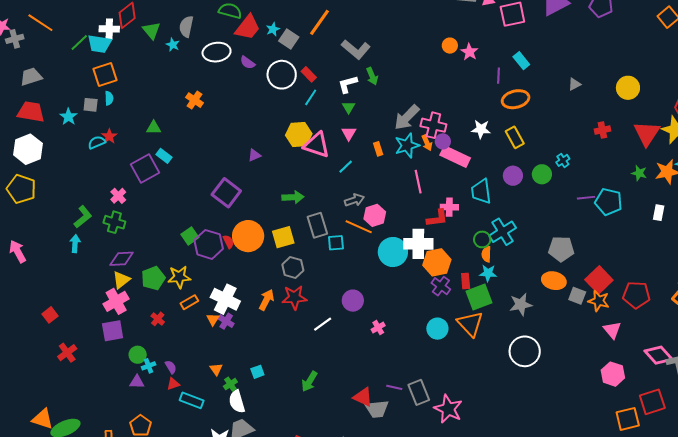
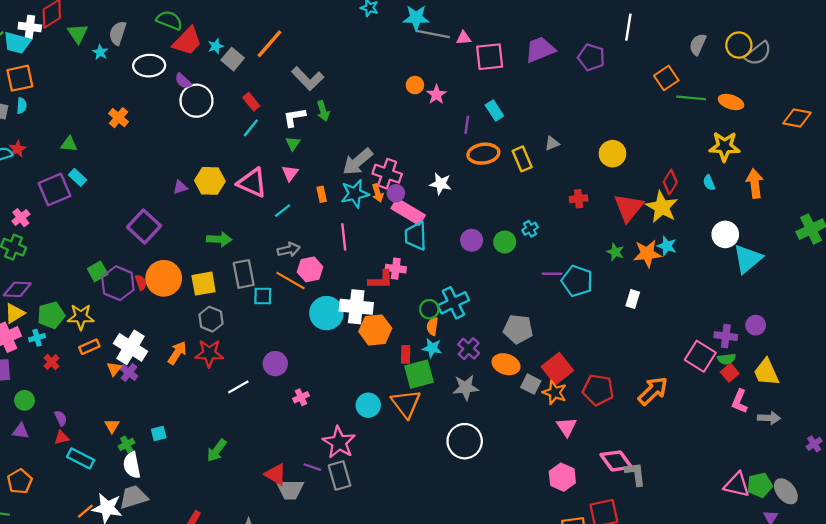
white circle: (282, 75) -> (196, 101), moved
yellow hexagon: (299, 134) -> (210, 181), moved
yellow rectangle: (515, 137) -> (522, 159), moved
pink line: (418, 182) -> (344, 237), moved
cyan trapezoid: (481, 191) -> (416, 236), moved
purple cross: (441, 286) -> (469, 349), moved
cyan cross: (149, 366) -> (37, 338), moved
pink star: (448, 409) -> (339, 442), moved

